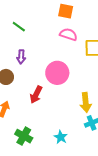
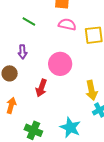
green line: (19, 27) -> (29, 21), moved
cyan star: (61, 137) -> (70, 127), size x1.5

